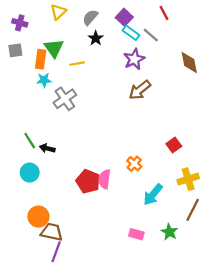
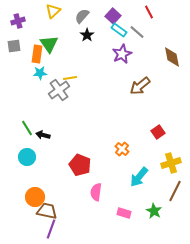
purple cross: (20, 23) -> (18, 21), turned -32
yellow line: (77, 64) -> (70, 78), moved
brown arrow: (140, 90) -> (140, 86), moved
pink semicircle: (104, 179) -> (96, 192), moved

